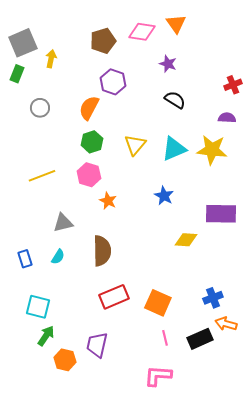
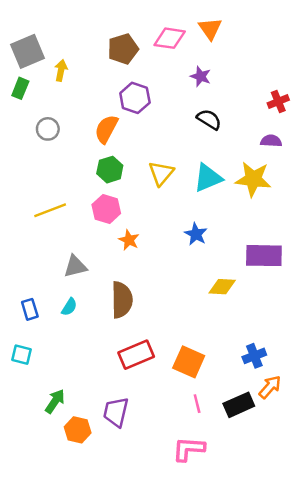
cyan square: (38, 307) -> (21, 355), moved, size x0.7
orange arrow: (226, 324) -> (270, 387), turned 115

